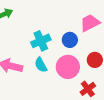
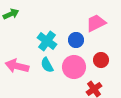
cyan cross: (41, 41) -> (47, 41), turned -30

